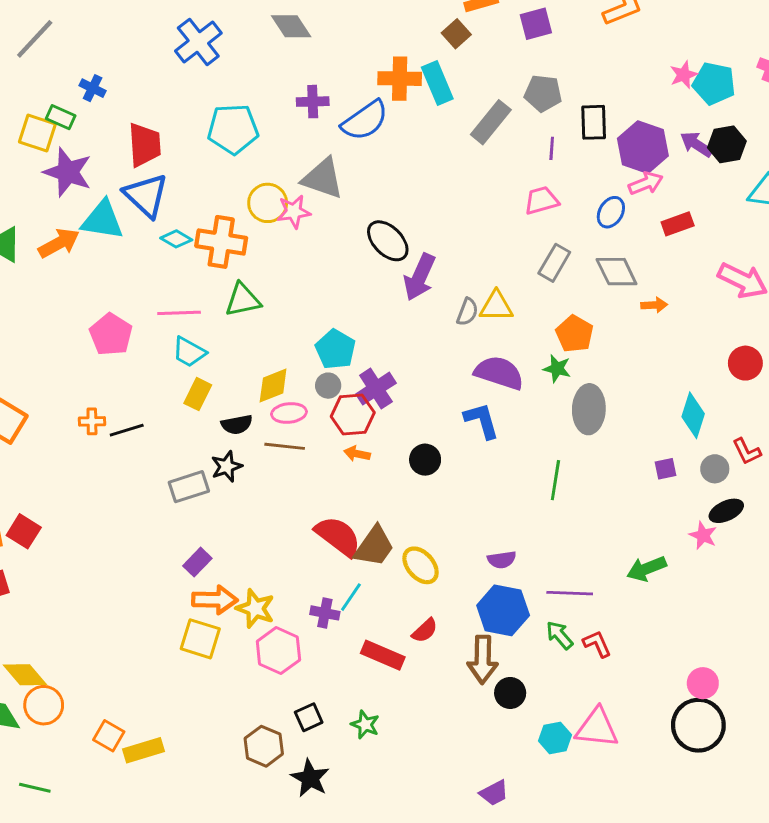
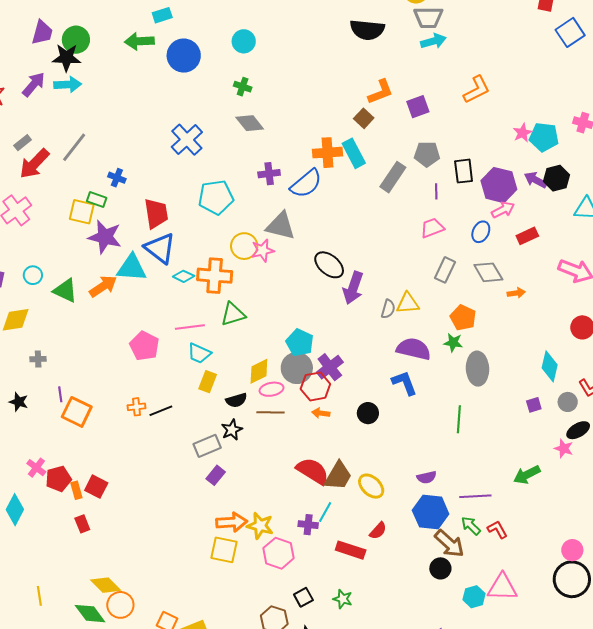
gray circle: (328, 386) -> (297, 368), size x1.8
purple rectangle: (197, 562) -> (216, 475), moved
brown arrow: (483, 660) -> (449, 544), moved, turned -44

